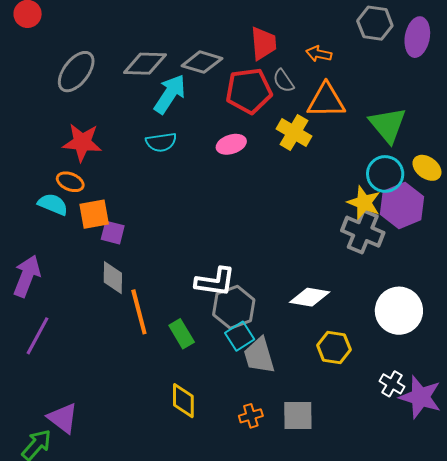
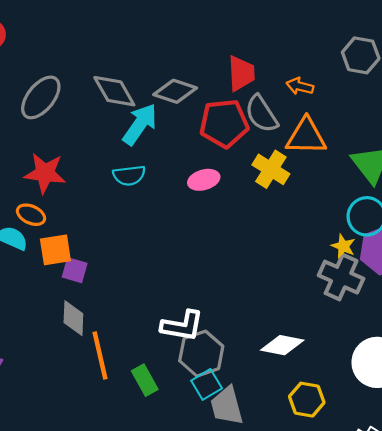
gray diamond: (145, 64) -> (114, 91), turned 57
gray semicircle: (283, 81) -> (261, 114), size x1.5
yellow star: (364, 203) -> (343, 246), size x0.7

